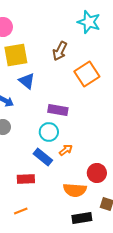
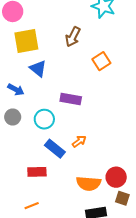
orange square: (87, 74) -> (101, 61), size x0.7
cyan circle: (49, 132) -> (44, 119), moved
red circle: (97, 173) -> (116, 177), moved

